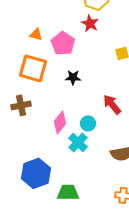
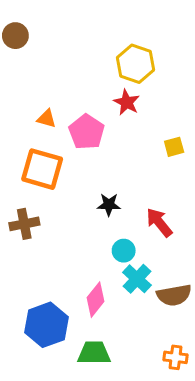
black star: (73, 77) -> (109, 205), moved
pink diamond: (60, 122) -> (95, 300), moved
cyan cross: (78, 142) -> (137, 279), moved

